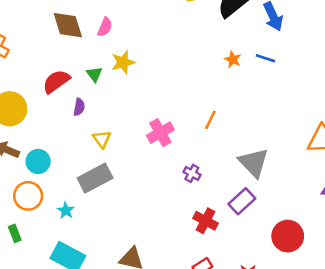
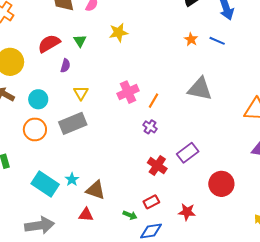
yellow star: (123, 62) -> (119, 33), moved
orange line: (210, 120) -> (154, 101), moved
cyan circle: (38, 161) -> (38, 99), moved
gray triangle: (254, 163) -> (200, 89), moved, turned -40
orange circle: (28, 196) -> (35, 129), moved
cyan star: (66, 210) -> (72, 179), moved

